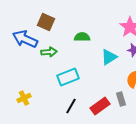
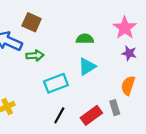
green semicircle: (82, 37) -> (85, 39), moved
cyan triangle: (109, 57) -> (87, 67), moved

